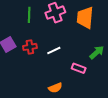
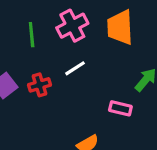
white line: (54, 51) -> (75, 68), moved

